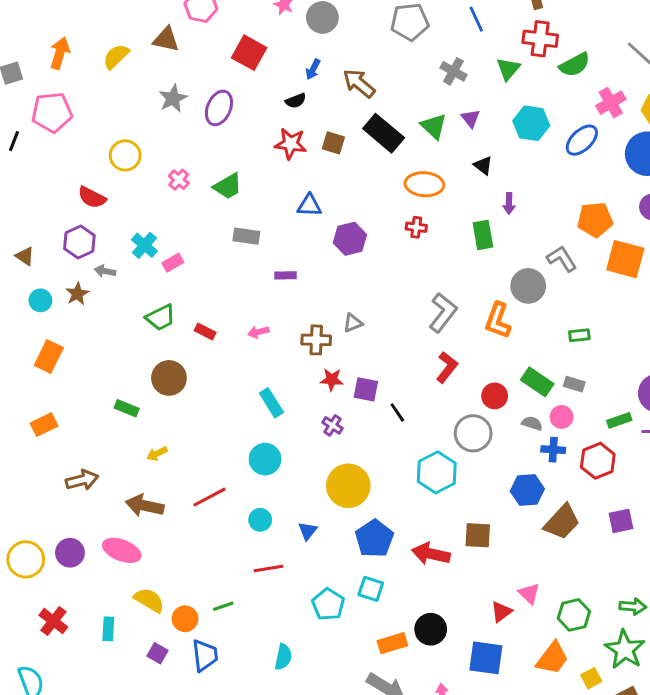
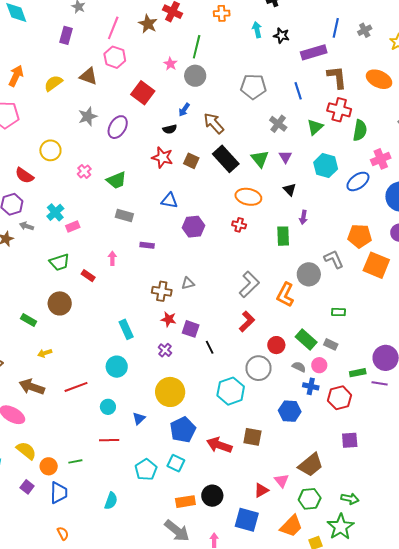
green semicircle: (575, 65) -> (360, 130), turned -60
pink arrow: (258, 332) -> (112, 258), moved, turned 96
brown trapezoid: (562, 522) -> (311, 465), moved

